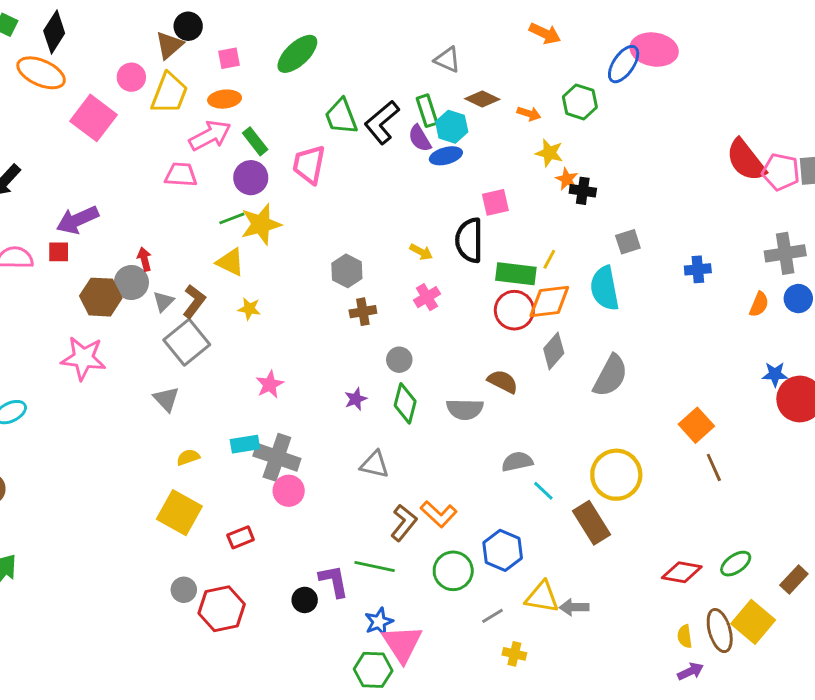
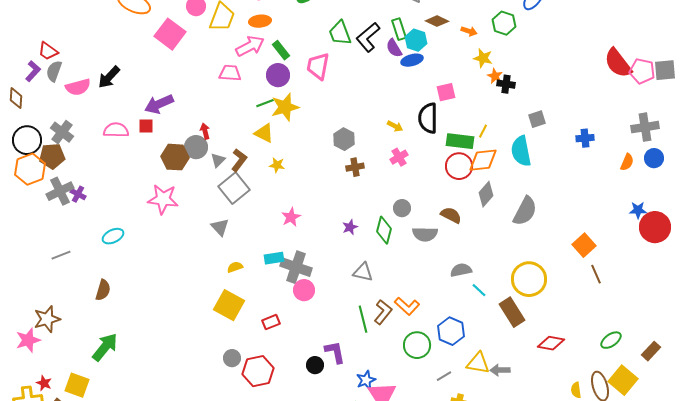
gray circle: (399, 360) -> (402, 208), moved
green line: (375, 566) -> (363, 319), moved, turned 64
red diamond: (682, 572) -> (551, 343), moved

